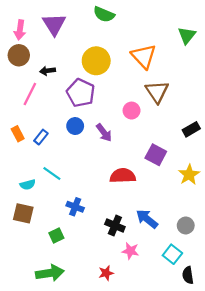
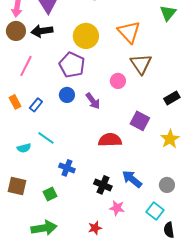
black arrow: (48, 71) -> (42, 31), moved, size x1.5
brown square: (23, 213) -> (17, 186), moved

